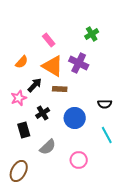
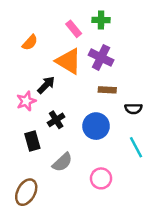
green cross: (92, 34) -> (101, 20), moved, turned 32
pink rectangle: (49, 40) -> (74, 29), moved
orange semicircle: (22, 62) -> (30, 42), moved
brown rectangle: (60, 89) -> (107, 90), moved

